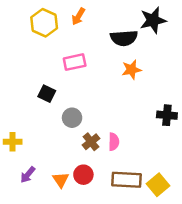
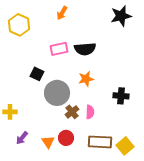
yellow hexagon: (44, 23) -> (19, 25), moved
black semicircle: (124, 38) -> (85, 49), moved
orange star: (131, 70) -> (86, 79), moved
black cross: (167, 115) -> (121, 96), moved
gray circle: (72, 118) -> (57, 93), size x1.6

